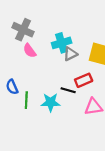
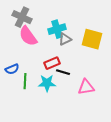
pink semicircle: (30, 51) -> (28, 36), size x1.5
red rectangle: (84, 80) -> (52, 63), moved
blue semicircle: (12, 87) -> (12, 69), turned -88

